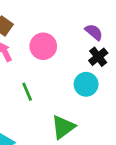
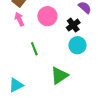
black cross: (98, 57) -> (73, 25), moved

